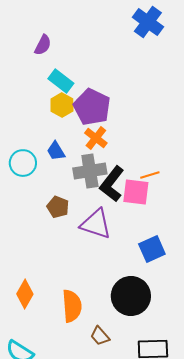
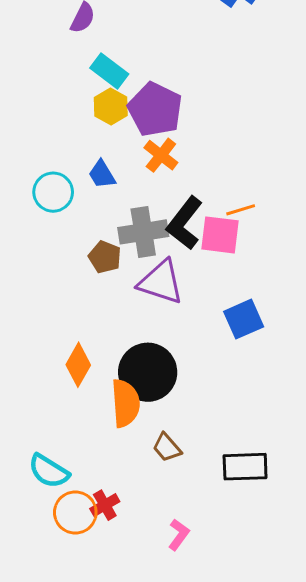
gray cross: (90, 171) -> (143, 232), moved
orange diamond: (25, 294) -> (78, 365), moved
black circle: (131, 296) -> (148, 372), moved

